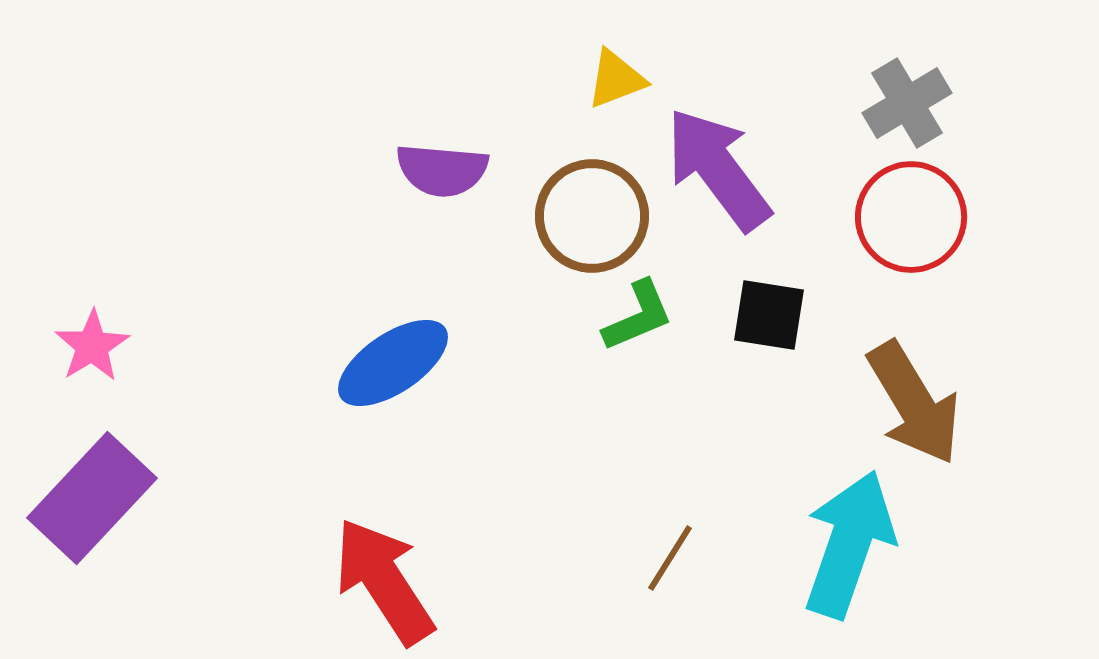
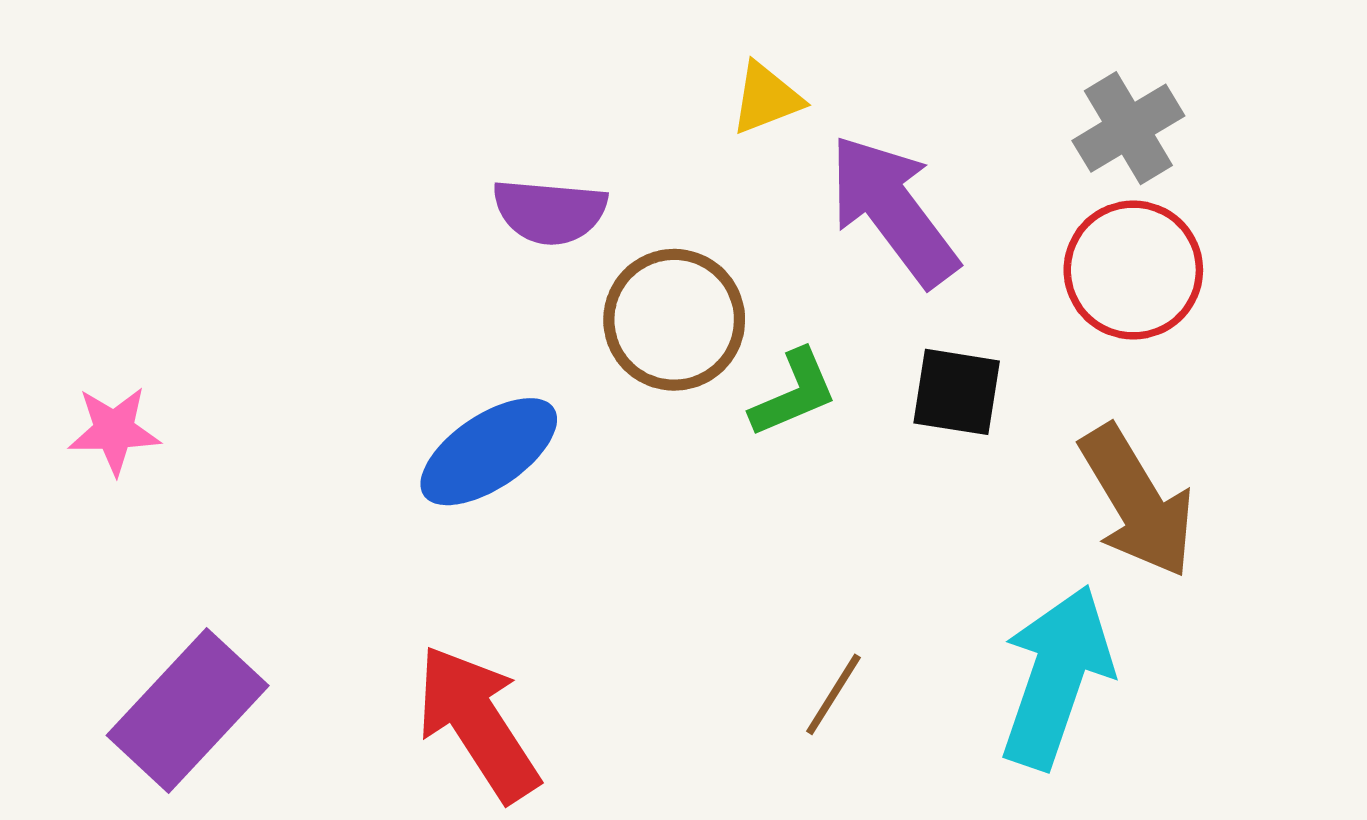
brown circle: (592, 216) -> (674, 320), moved
pink star: (92, 346) -> (114, 431), turned 30
purple rectangle: (92, 498) -> (188, 711), moved

